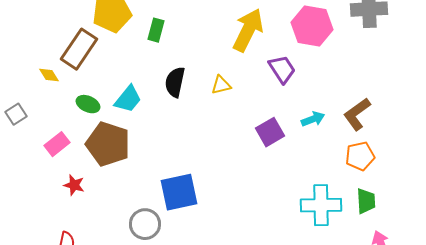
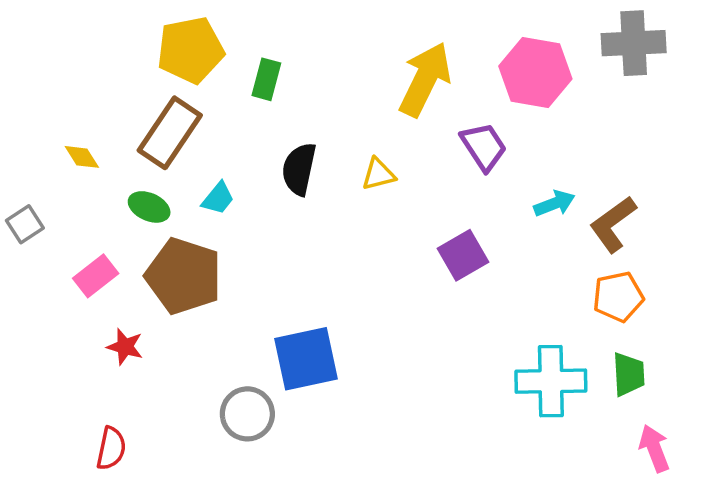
brown rectangle: (79, 49) -> (170, 133), moved
cyan trapezoid: (128, 99) -> (218, 198), size x0.7
cyan arrow: (313, 119) -> (554, 204), moved

